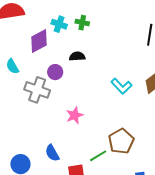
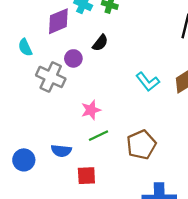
black semicircle: (77, 56) -> (100, 43), turned 126
blue semicircle: (52, 153) -> (61, 151), turned -60
green line: (98, 156) -> (99, 136), moved

